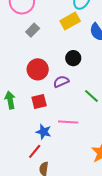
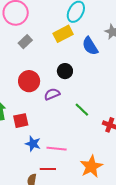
red square: (39, 102) -> (21, 121), moved
pink line: (68, 122) -> (57, 149), moved
red line: (35, 151) -> (48, 169), moved, turned 49

